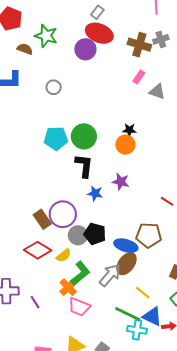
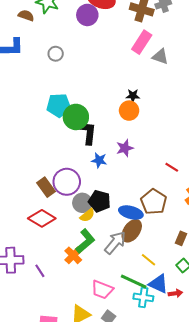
pink rectangle: (139, 77) -> (142, 42), size x1.6
green circle: (84, 136) -> (76, 117), moved
purple star: (121, 182) -> (125, 148), turned -30
brown pentagon: (149, 235) -> (154, 202), turned 30
yellow semicircle: (64, 256) -> (87, 215), moved
pink trapezoid: (79, 307) -> (102, 290), moved

